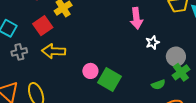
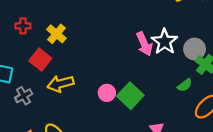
pink arrow: (136, 18) -> (144, 44), moved
white star: (152, 43) -> (165, 42), size x1.6
green square: (110, 79) -> (130, 96), turned 30

